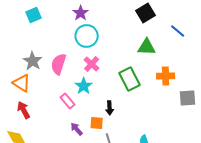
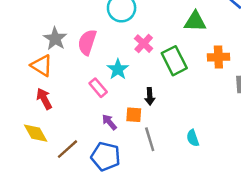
pink cross: (92, 64) -> (144, 44), moved

